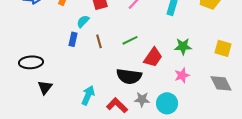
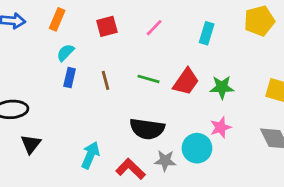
cyan semicircle: (83, 21) -> (65, 53), moved
green line: (130, 40) -> (149, 79), turned 42
red trapezoid: (153, 57) -> (186, 82), moved
cyan circle: (167, 103) -> (197, 148), moved

